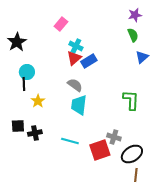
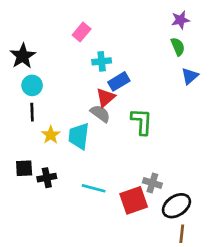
cyan cross: (76, 46) -> (102, 61), turned -32
red triangle: (74, 58) -> (106, 97), moved
cyan circle: (27, 72) -> (32, 85), moved
green L-shape: (131, 100) -> (142, 121), moved
cyan trapezoid: (79, 105) -> (79, 136), moved

